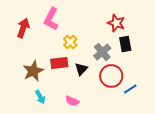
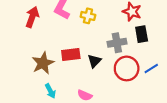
yellow cross: (70, 42) -> (88, 16), moved, turned -32
gray cross: (102, 52) -> (117, 43), turned 30
blue line: (130, 89) -> (151, 68), moved

